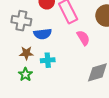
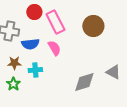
pink semicircle: (83, 38) -> (54, 48), moved

